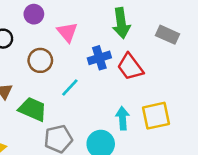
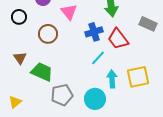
gray rectangle: (168, 35) -> (148, 24), moved
cyan line: (70, 87) -> (98, 58), moved

